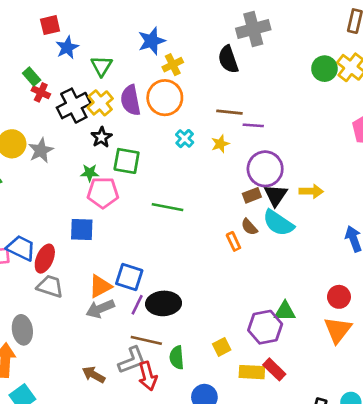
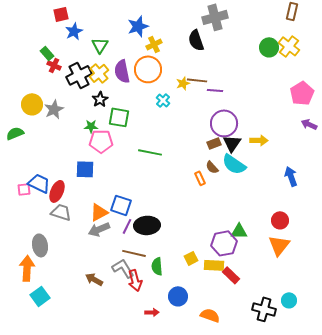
yellow star: (220, 144) -> (183, 83), moved
gray L-shape: (132, 360) -> (123, 268), turned -100
yellow rectangle: (252, 372) -> (214, 265), moved

